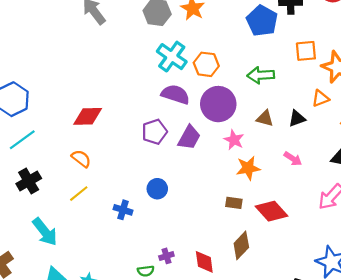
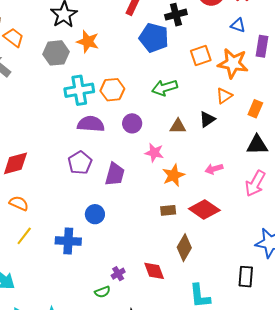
cyan cross: (172, 57) -> (79, 90), turned -32
purple circle: (218, 104) -> (132, 123), size x0.6
purple trapezoid: (189, 137) -> (115, 174), moved
pink arrow: (293, 159) -> (214, 169), moved, turned 144
blue cross: (123, 210) -> (68, 241), size x1.4

